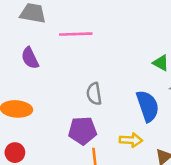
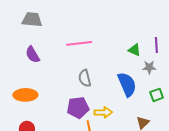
pink line: (76, 34) -> (79, 43), moved
yellow arrow: (131, 140) -> (103, 112), moved

